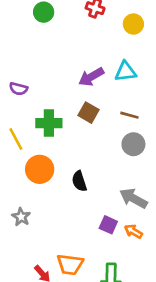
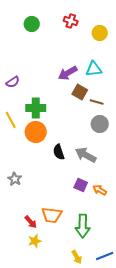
purple semicircle: (18, 89) -> (13, 82), turned -48
brown square: (89, 113) -> (80, 92), moved
orange circle: (40, 169) -> (36, 132), moved
gray arrow: (133, 198) -> (86, 155), moved

